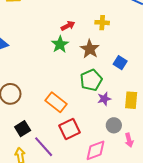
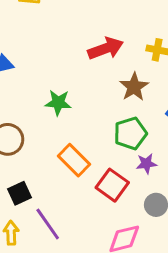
red arrow: (68, 26) -> (106, 48), size x1.6
green star: (60, 44) -> (58, 103), moved, turned 30
red square: (70, 129) -> (112, 185), moved, turned -35

